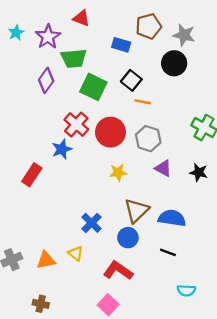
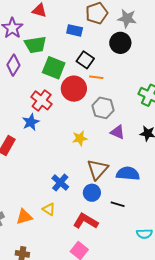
red circle: (110, 132) -> (74, 89), moved
black line: (168, 252) -> (118, 204), moved

